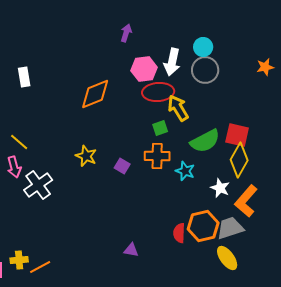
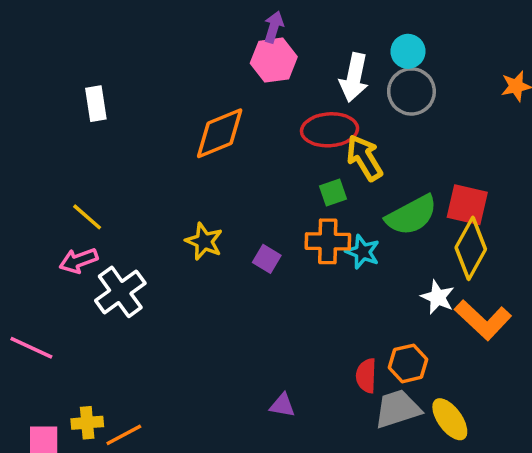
pink hexagon: (144, 69) -> (274, 60), moved
pink arrow: (14, 167) -> (78, 261), turned 85
cyan star: (185, 171) -> (363, 252), moved
orange L-shape: (246, 201) -> (483, 320), turned -88
orange hexagon: (203, 226) -> (408, 363), size x0.7
gray trapezoid: (230, 228) -> (398, 409), moved

